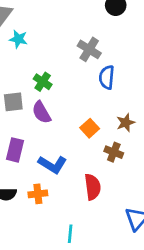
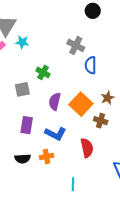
purple semicircle: (41, 112) -> (55, 102), moved, turned 48
orange square: (90, 128) -> (81, 104), size x1.6

